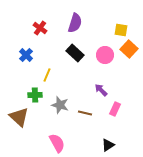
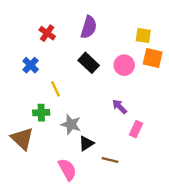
orange square: (129, 49) -> (153, 58), turned -30
yellow line: (47, 75) -> (55, 89), turned -48
brown line: (85, 113) -> (110, 160), moved
black triangle: (108, 145) -> (86, 143), moved

